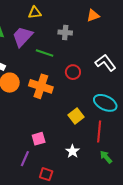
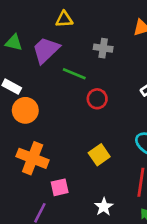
red circle: (73, 72) -> (97, 99), moved
orange cross: (41, 86) -> (33, 158), moved
yellow square: (76, 116) -> (99, 155), moved

